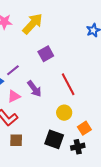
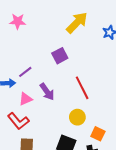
yellow arrow: (33, 24) -> (77, 23), moved
orange square: (84, 128) -> (98, 134), turned -32

